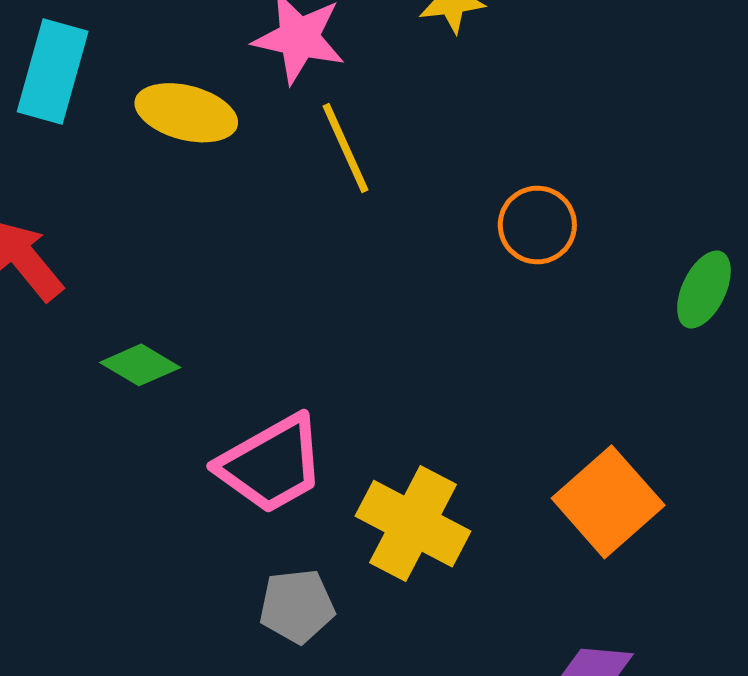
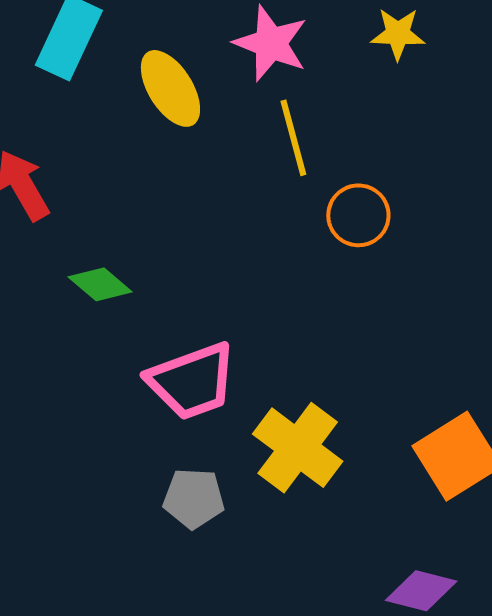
yellow ellipse: (186, 113) -> (170, 88), turned 34
orange circle: (537, 225) -> (358, 215), moved

